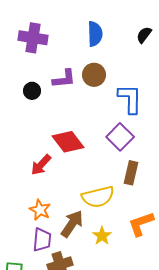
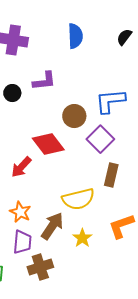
brown circle: (94, 75) -> (74, 116), moved
blue L-shape: (130, 99) -> (110, 101), turned -96

